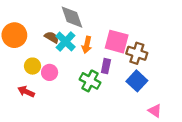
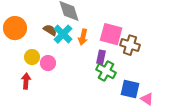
green cross: (90, 81) -> (106, 71), moved
blue square: (137, 81) -> (130, 89), moved, turned -30
red arrow: (26, 92) -> (26, 81), turned 70

